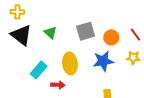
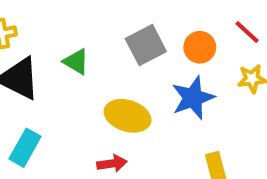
yellow ellipse: (70, 63) -> (128, 116), turned -55
cyan rectangle: (39, 70) -> (25, 148), moved

